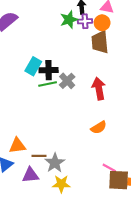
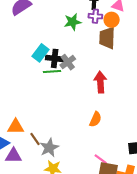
green star: (69, 20) -> (73, 22), moved
gray cross: (67, 81) -> (68, 62), moved
orange semicircle: (99, 127) -> (95, 119), turned -42
brown line: (39, 156) -> (35, 139), turned 48
purple triangle: (30, 175) -> (14, 156), moved

